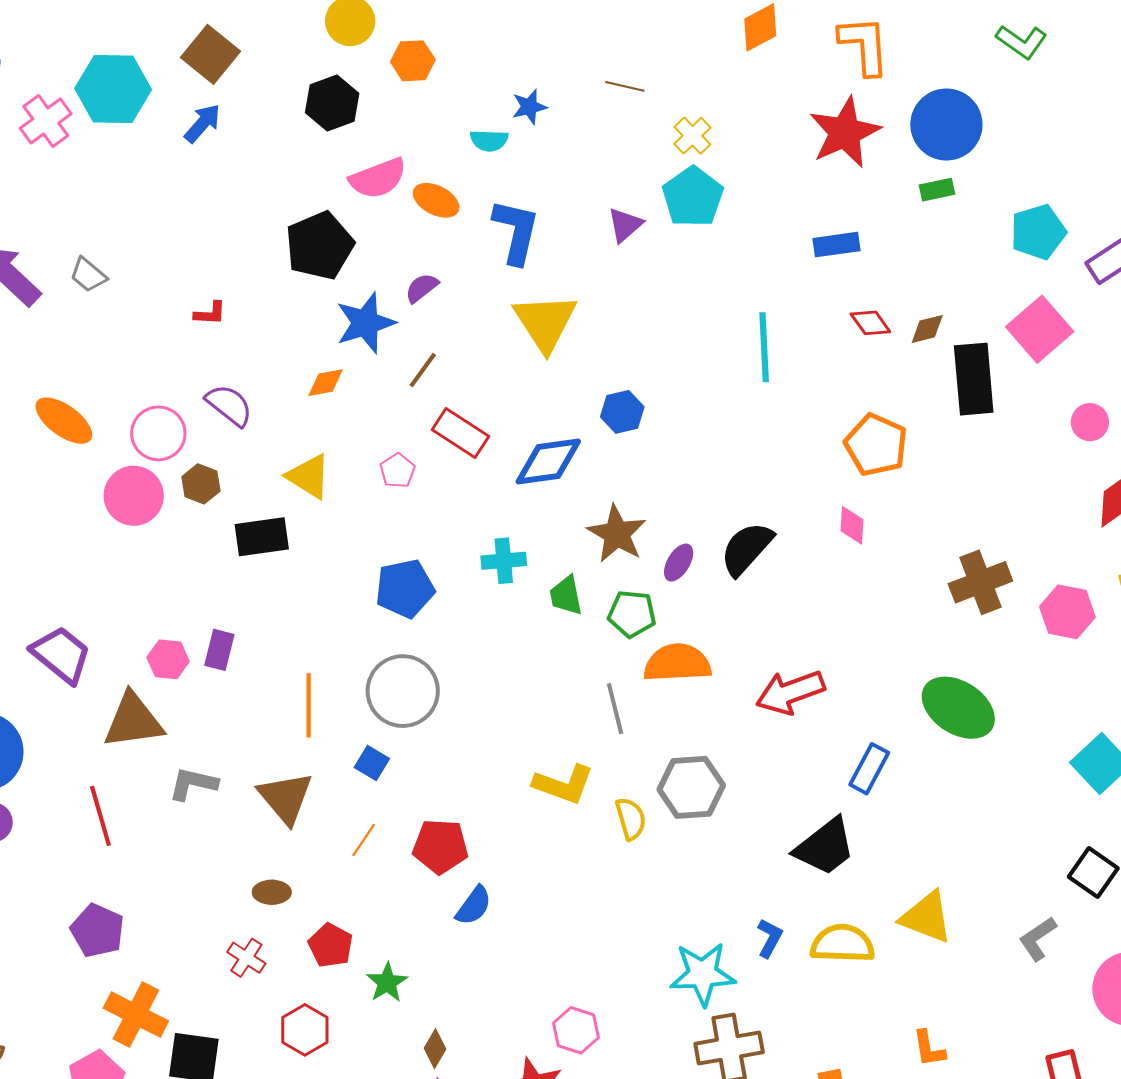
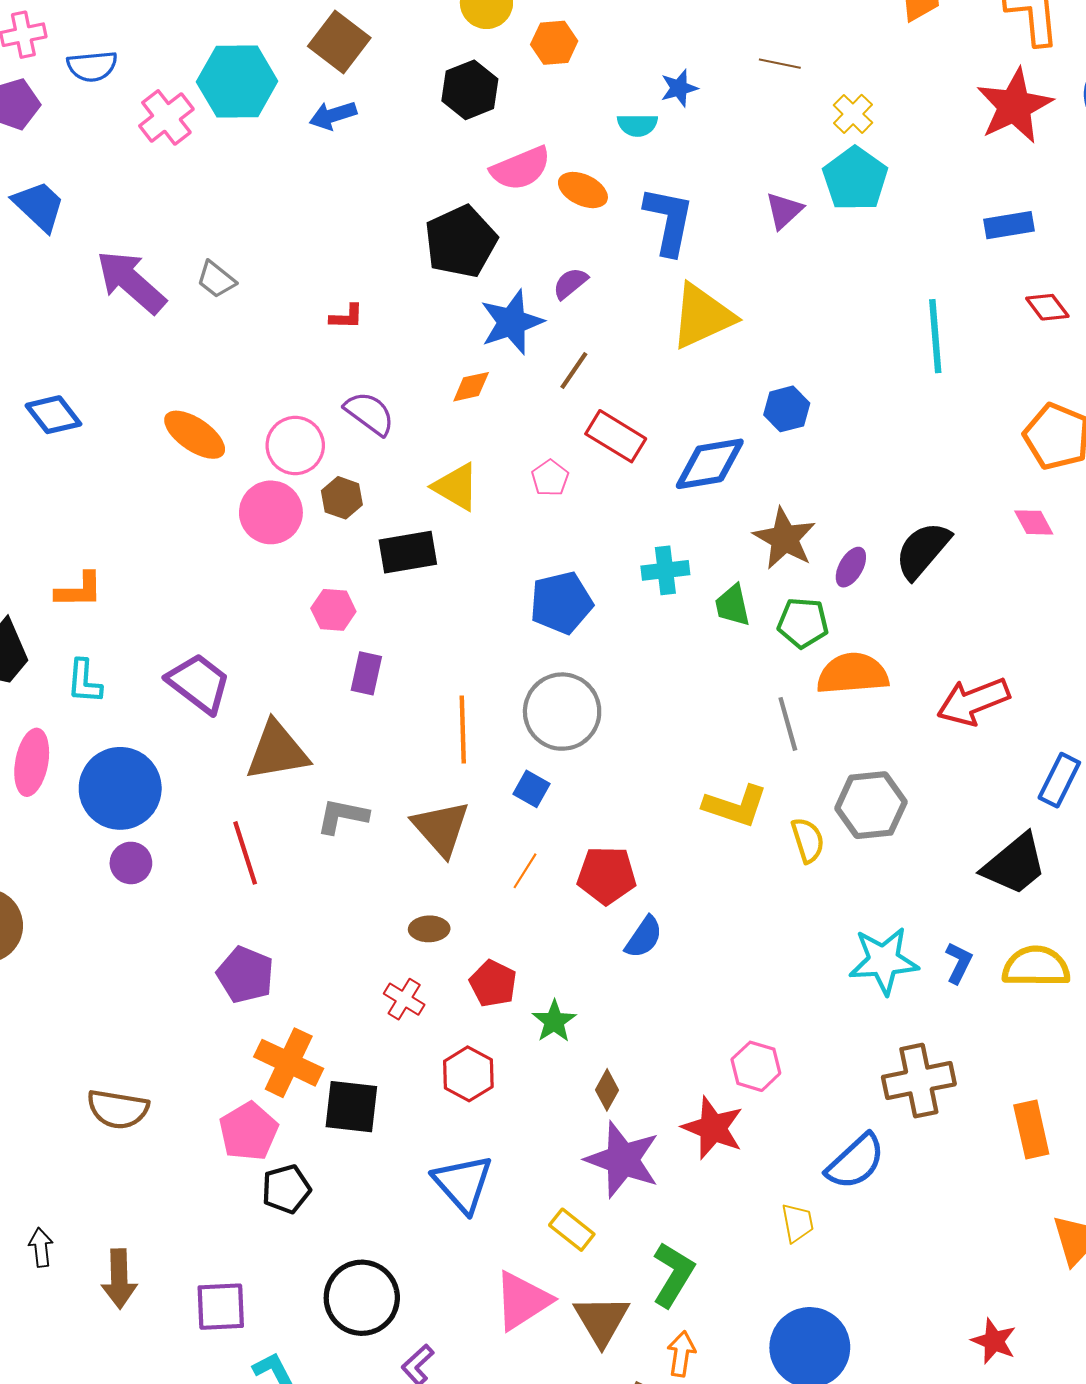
blue arrow: (202, 123) -> (333, 115), turned -147
yellow triangle: (545, 322) -> (702, 316), turned 40
pink diamond: (852, 525) -> (1034, 522), turned -30
pink hexagon: (168, 659) -> (333, 610), moved
cyan star: (703, 974) -> (884, 961), moved

